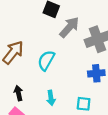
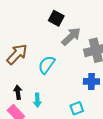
cyan arrow: (51, 98) -> (37, 100), moved
cyan square: (84, 104) -> (77, 108), turned -32

